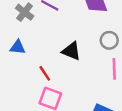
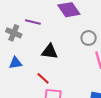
black triangle: (71, 51) -> (50, 52), moved

